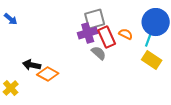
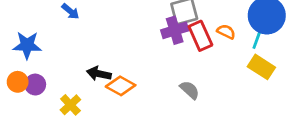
gray semicircle: (99, 53) -> (190, 90), moved

